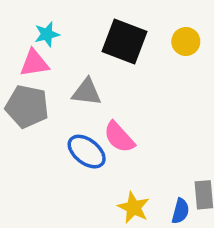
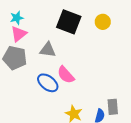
cyan star: (47, 34) -> (17, 18), moved
pink triangle: (34, 63) -> (19, 34), turned -30

